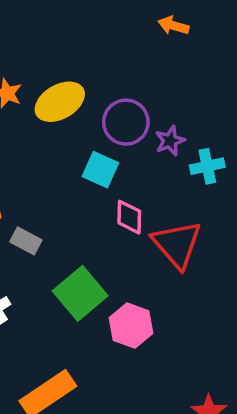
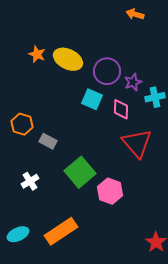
yellow ellipse: (60, 102) -> (68, 59), turned 56
pink diamond: (129, 217) -> (121, 109), moved

